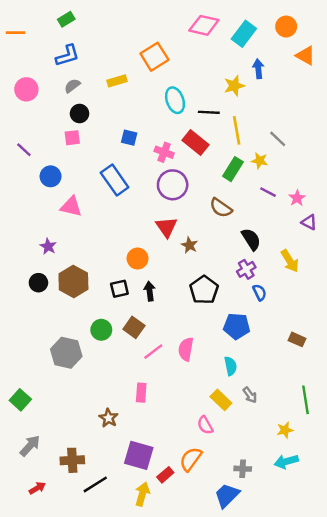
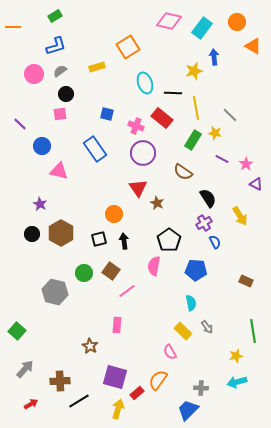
pink circle: (26, 89) -> (34, 74), moved
pink semicircle: (186, 349) -> (154, 266), moved

